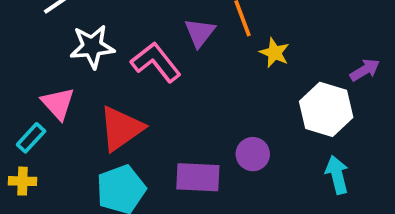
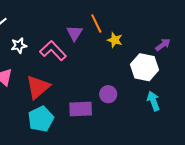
white star: (92, 47) -> (19, 46), size x0.7

